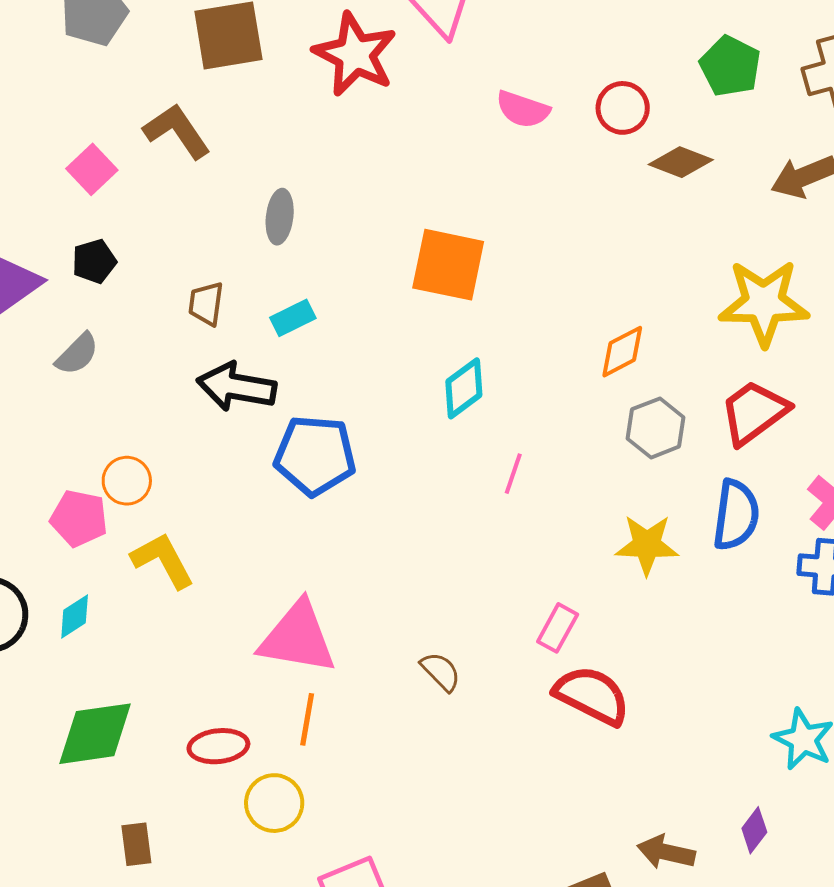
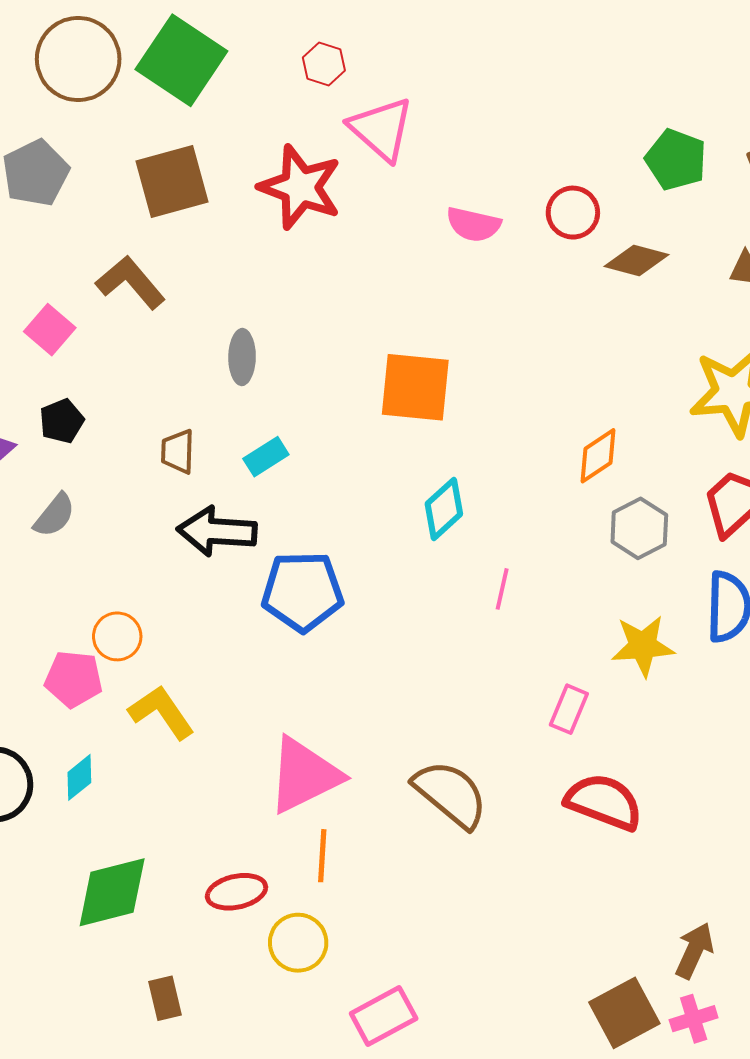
pink rectangle: (558, 628) -> (569, 709), moved
pink triangle: (298, 638) -> (304, 775), turned -30
brown semicircle: (441, 672) -> (450, 794), size x1.8
brown arrow: (666, 852) -> (694, 951), turned 108

